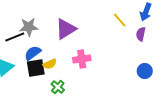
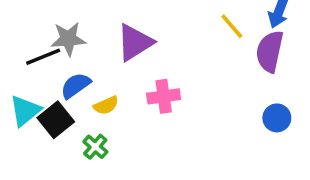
purple semicircle: (141, 34) -> (270, 51), size x1.6
black square: (36, 68) -> (56, 120), moved, turned -30
green cross: (58, 87) -> (95, 147), moved

